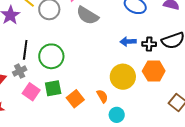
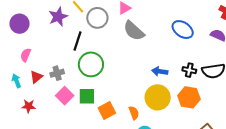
blue arrow: (128, 42) -> (160, 71), moved
black line: (25, 50) -> (77, 41), moved

